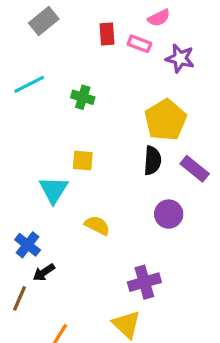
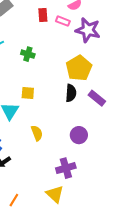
purple star: (180, 58) -> (88, 30), size x1.4
purple circle: (169, 214) -> (79, 135), moved
yellow semicircle: (97, 225) -> (37, 133), turned 42

